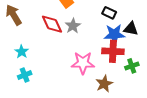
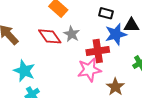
red cross: (113, 51) -> (98, 51), moved
cyan star: (22, 52) -> (24, 71), size x1.5

